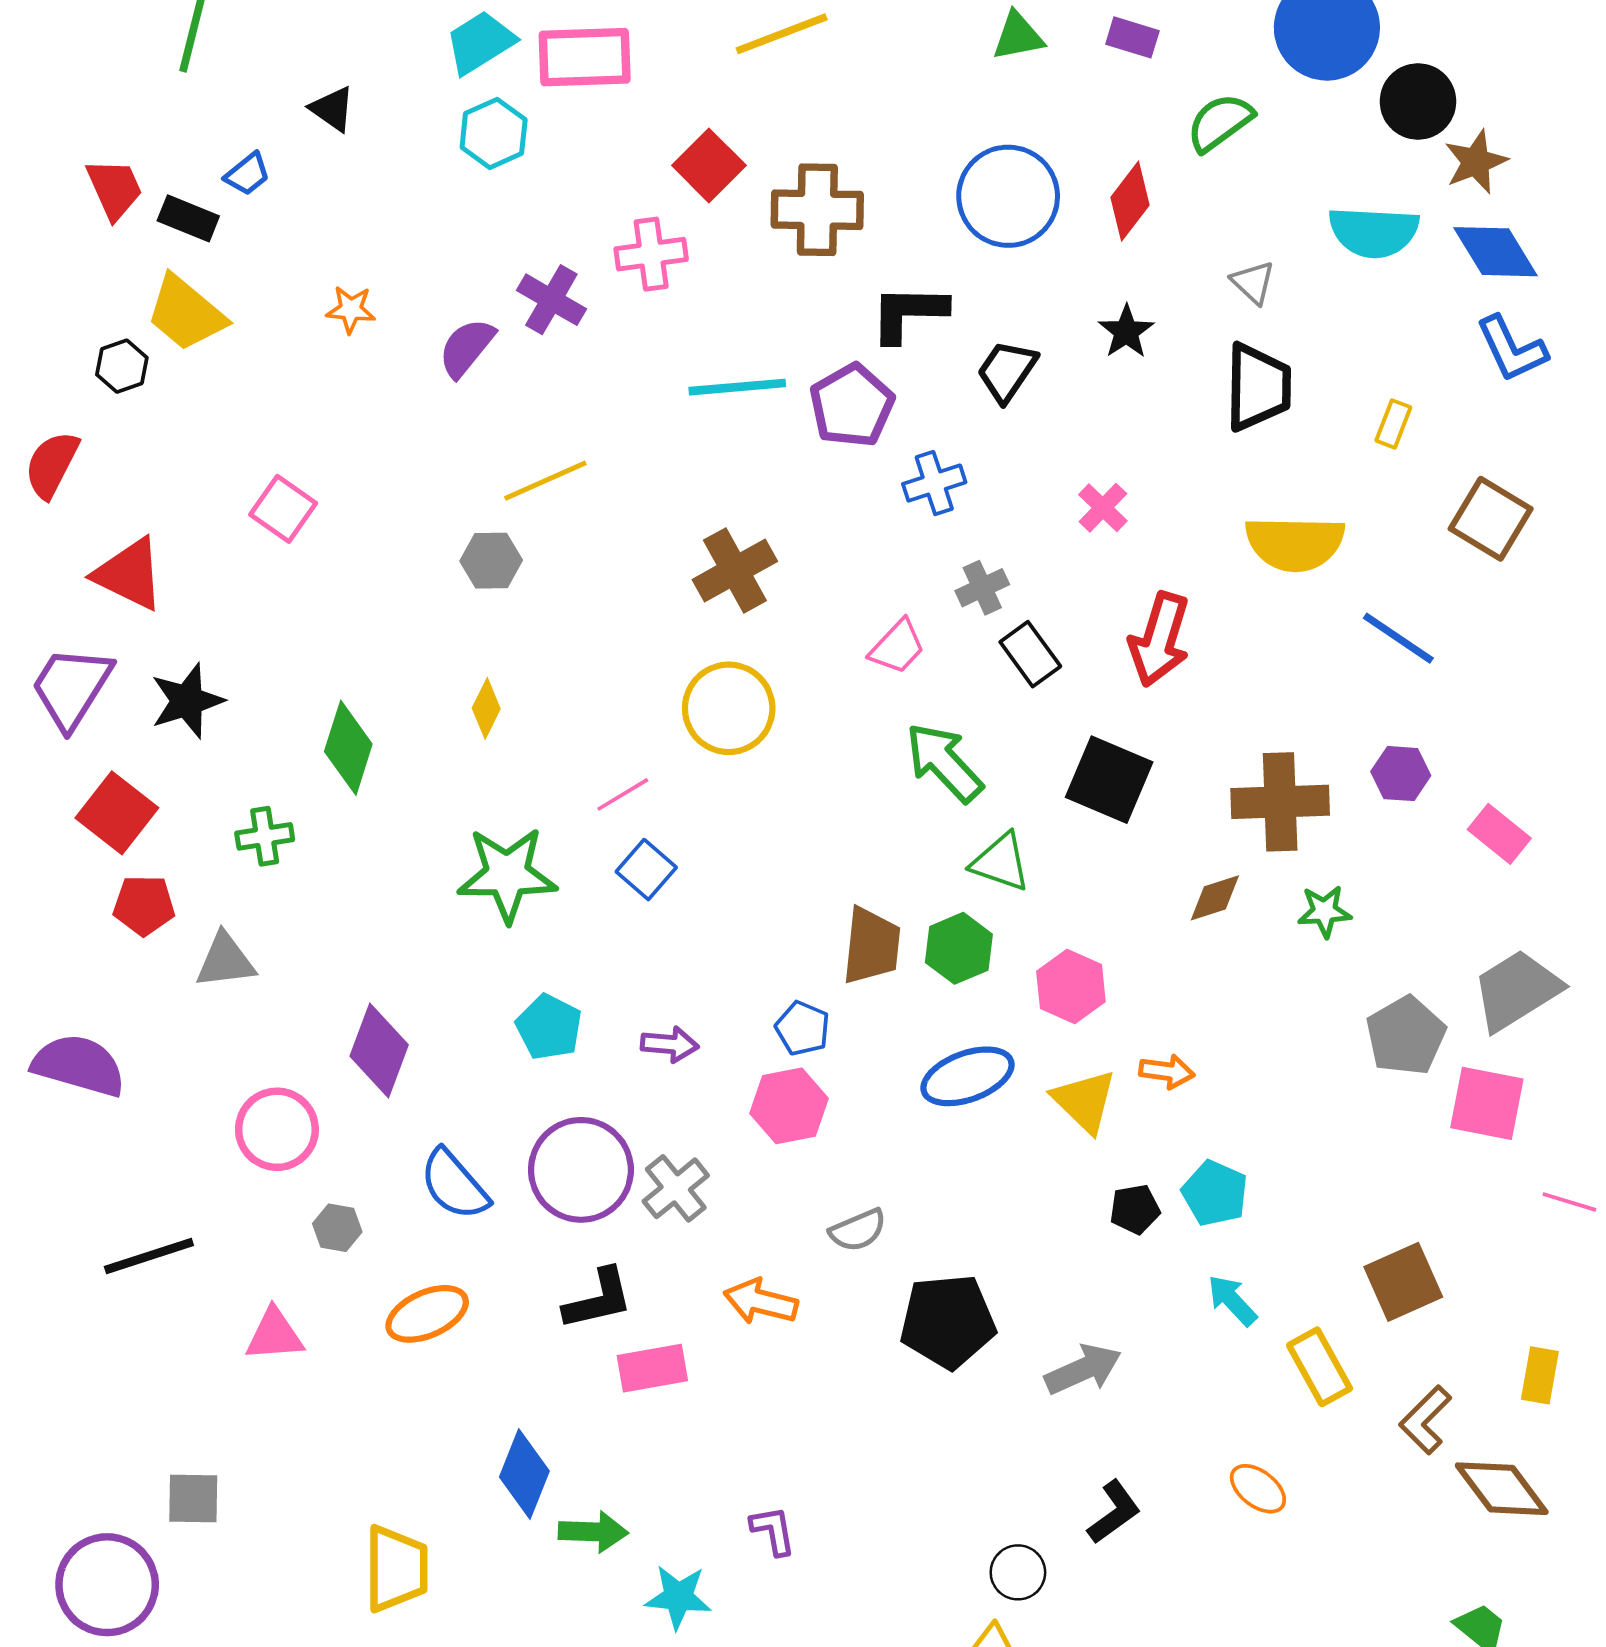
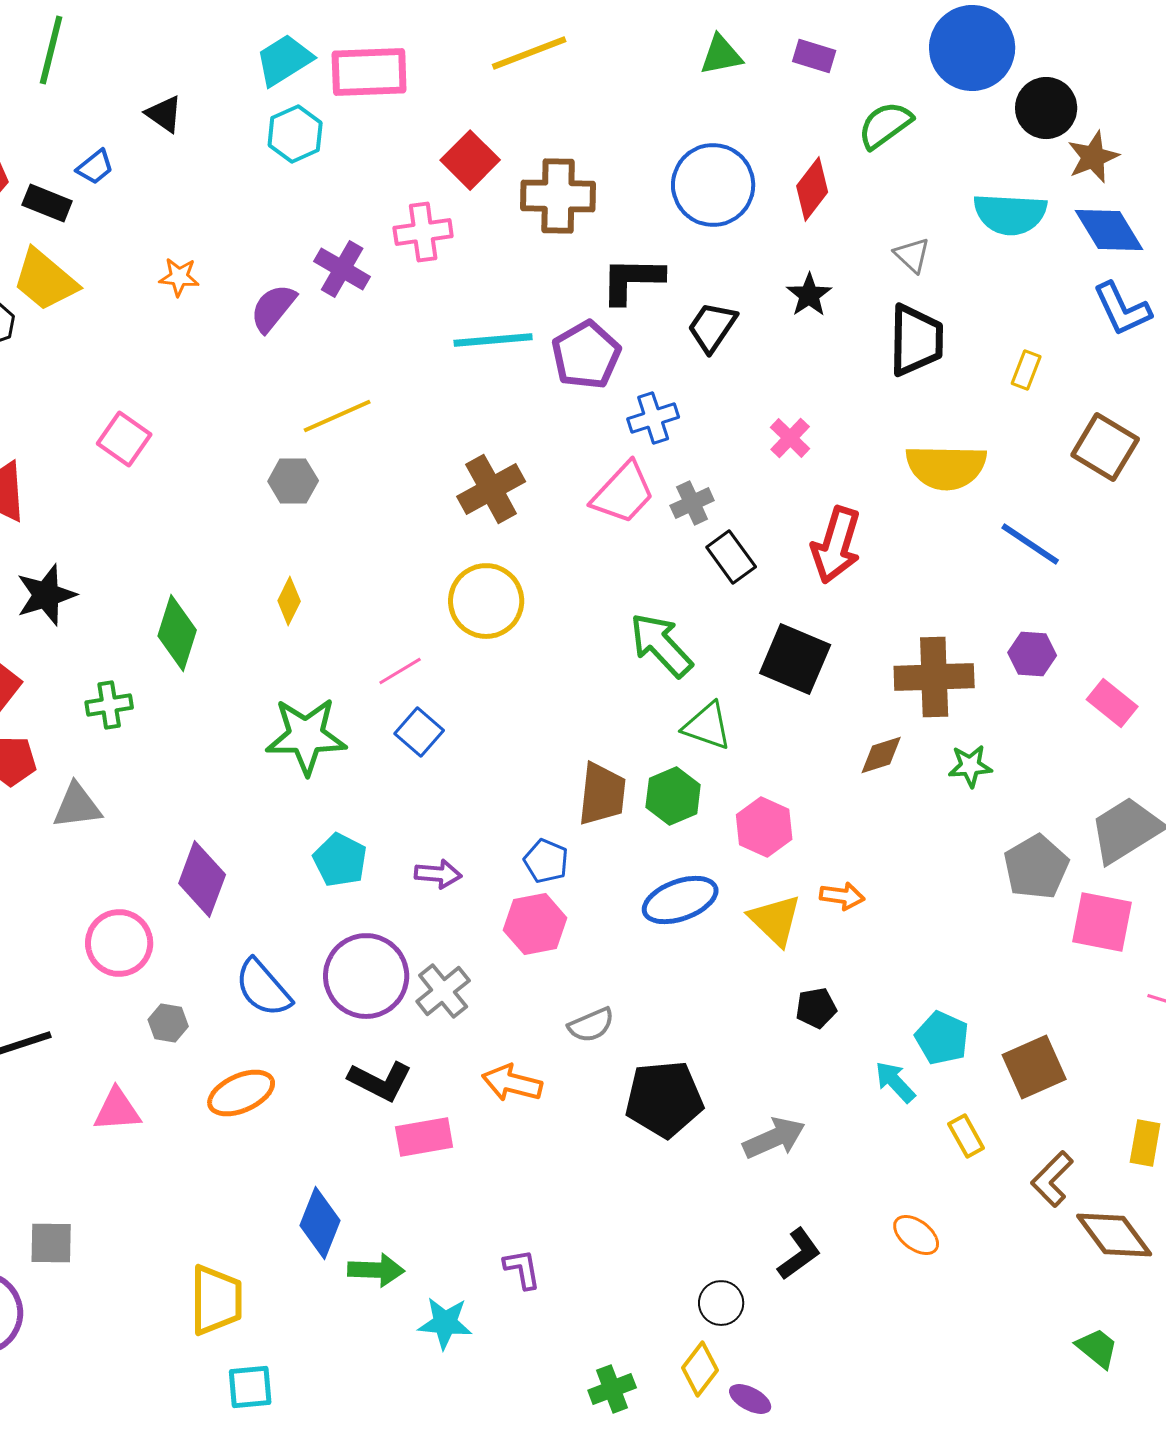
pink trapezoid: (897, 647) -> (623, 493), moved, size x1.4
cyan pentagon: (1215, 1193) -> (942, 1038), moved
black L-shape: (598, 1299) -> (380, 1081), turned 40
yellow rectangle: (1320, 1367) -> (966, 1136), size x0.7

